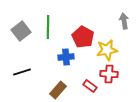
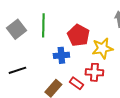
red cross: (109, 74) -> (94, 72), moved
red rectangle: (90, 86) -> (76, 83), moved

